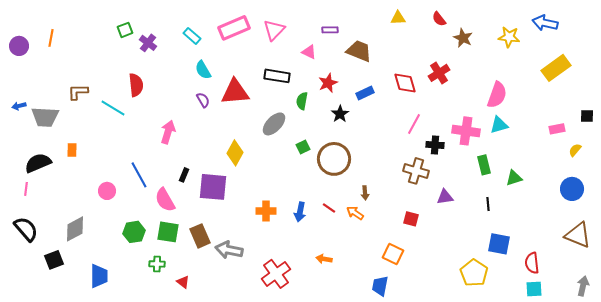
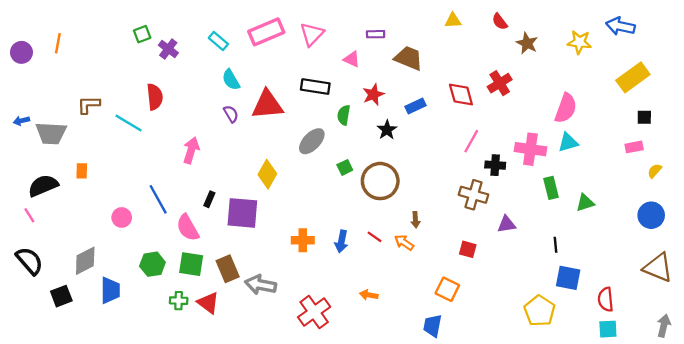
black square: (587, 116) -> (644, 117), moved
pink line: (26, 189) -> (29, 215), turned -40
black line: (488, 204) -> (556, 245), moved
blue trapezoid: (99, 276) -> (110, 290), moved
red triangle: (183, 282) -> (208, 303), moved, size x1.5

